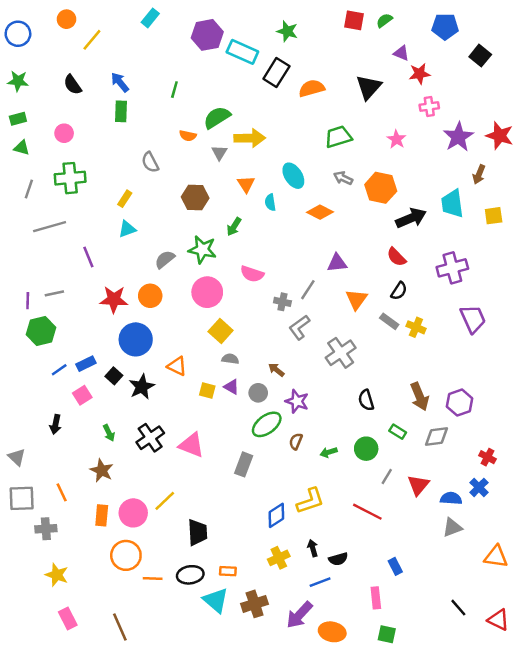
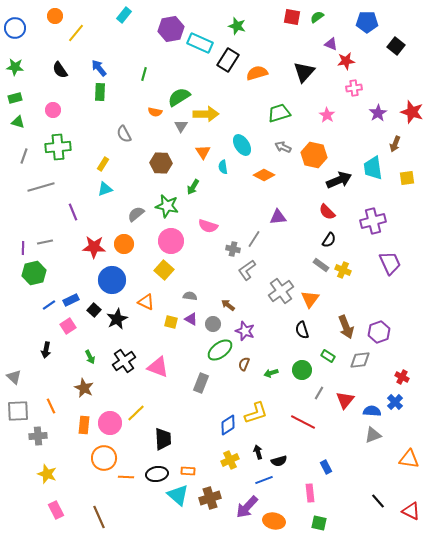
purple star: (458, 137) -> (378, 113), size x0.7
orange triangle: (356, 299) -> (310, 299), moved
yellow square: (221, 331) -> (164, 270), moved

